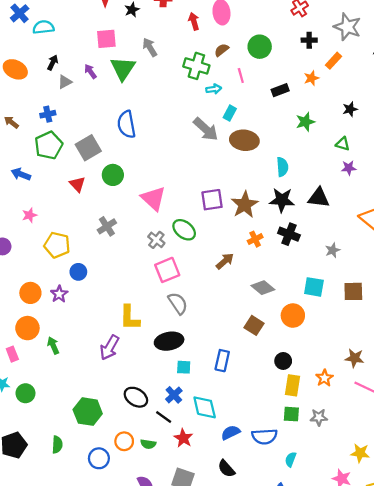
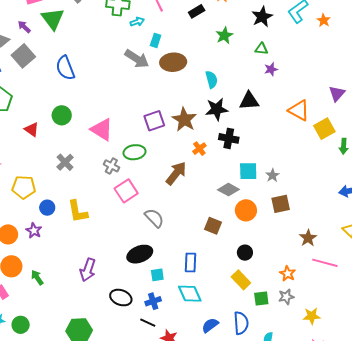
black star: (350, 109) -> (262, 17), size x1.5
gray square: (88, 148) -> (23, 56), moved
green ellipse: (184, 230) -> (134, 152), turned -35
gray star: (333, 250) -> (273, 175), moved
brown arrow: (225, 261) -> (176, 173), size x1.4
cyan square: (314, 287) -> (248, 171), moved
gray diamond: (263, 288) -> (228, 190), moved
brown square: (353, 291) -> (281, 204), moved
gray semicircle: (178, 303) -> (154, 218), moved
yellow L-shape: (130, 318) -> (78, 211), moved
brown star: (354, 358) -> (308, 238), turned -30
orange star: (324, 378) -> (288, 274), moved
yellow rectangle: (293, 385) -> (241, 280), moved, turned -42
blue cross: (174, 395) -> (153, 301), turned 35
black ellipse: (136, 397) -> (121, 298), moved
cyan diamond: (205, 407) -> (190, 294), moved
blue semicircle: (264, 436) -> (241, 323), turned -80
yellow star: (360, 453) -> (312, 316), moved

